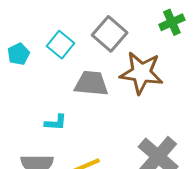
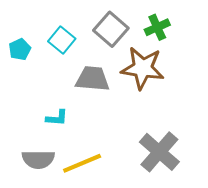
green cross: (172, 22) -> (157, 27), moved

